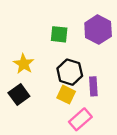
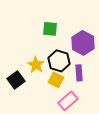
purple hexagon: (98, 30) -> (83, 43), moved
yellow star: (24, 64) -> (36, 65), moved

